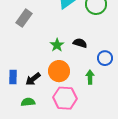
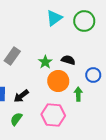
gray rectangle: (24, 18) -> (12, 56), moved
orange circle: (59, 71) -> (58, 81), moved
green semicircle: (28, 102) -> (16, 119), turned -48

